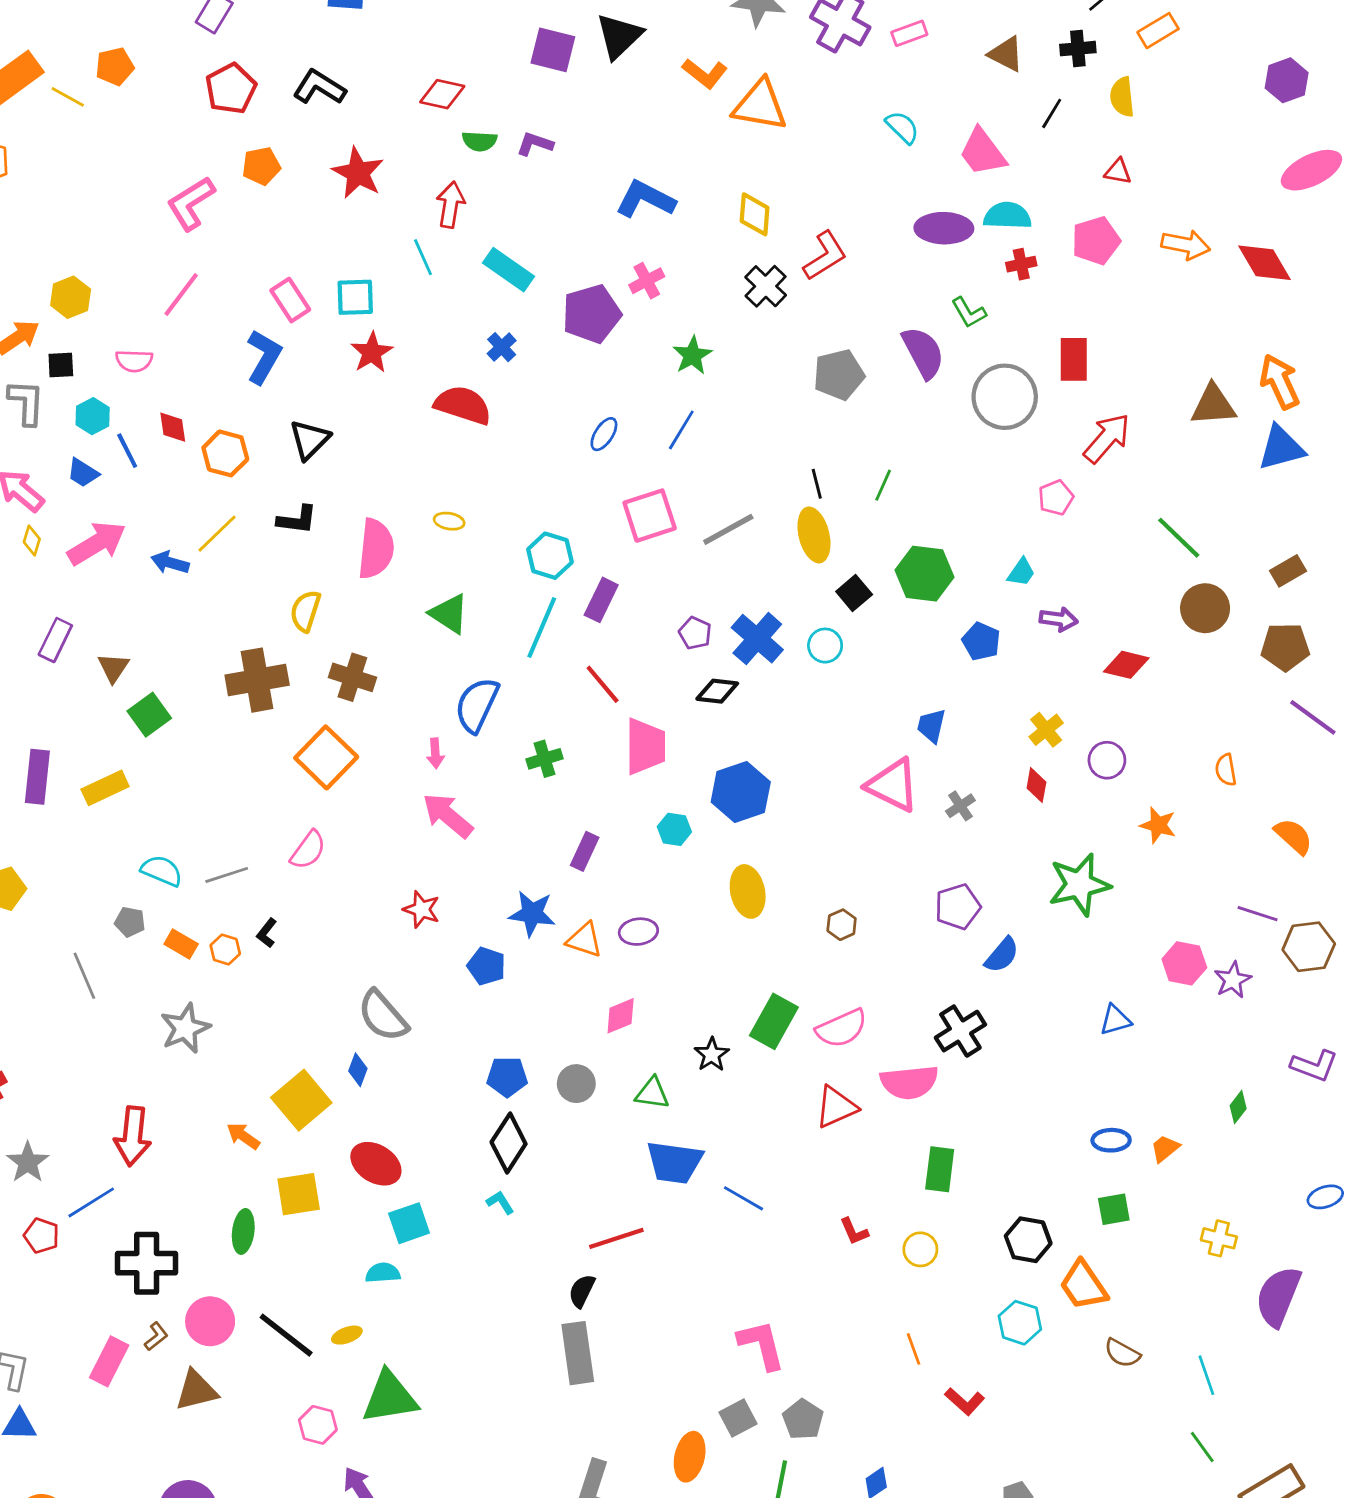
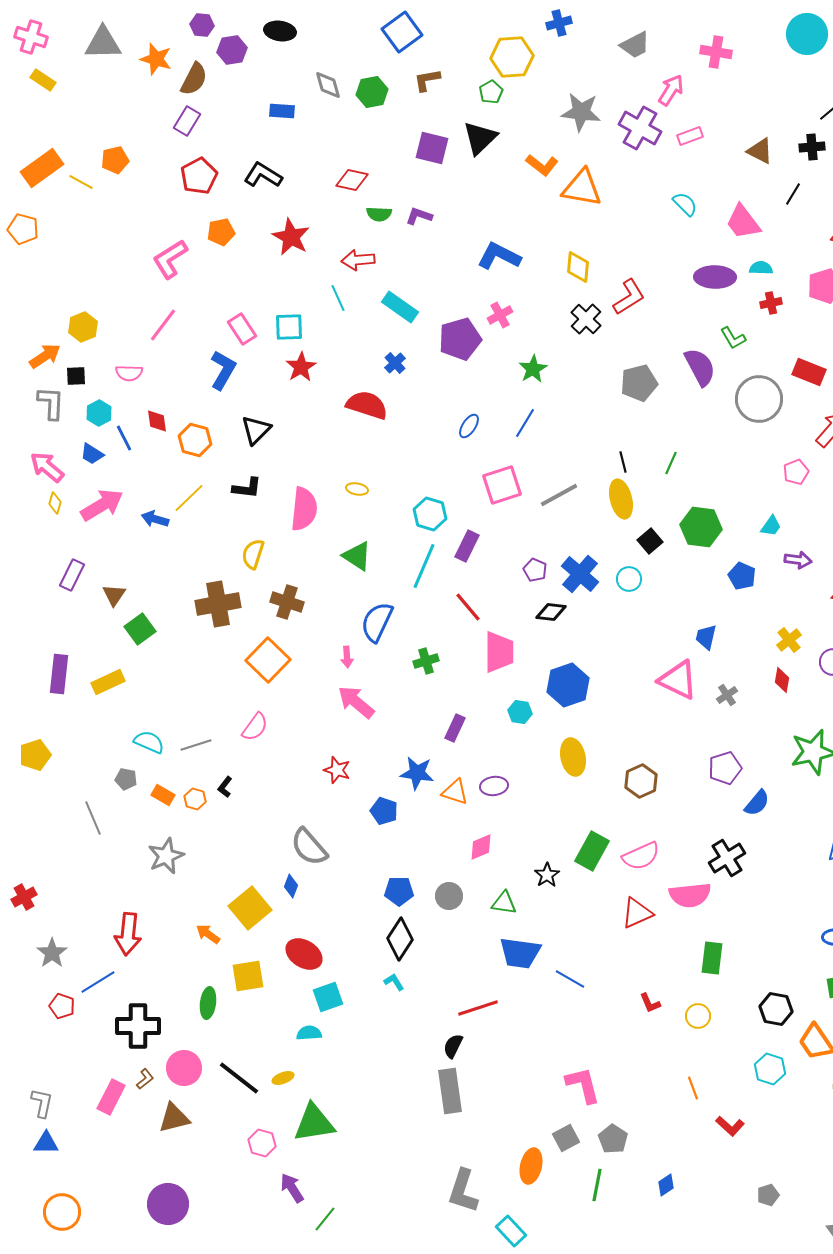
red arrow: (451, 205) -> (358, 260), turned -104
cyan semicircle: (1007, 216) -> (761, 268), size x0.7
red rectangle: (1074, 359) -> (809, 372), turned -68
brown hexagon: (842, 925) -> (641, 781), size x1.5

